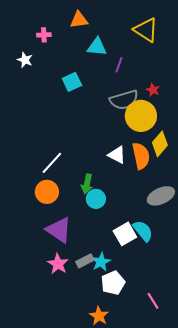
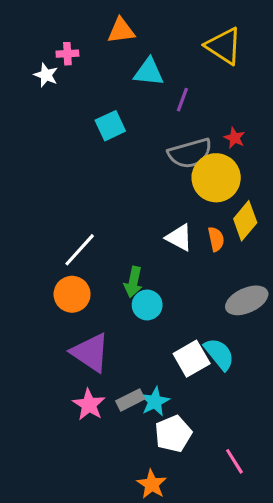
white star: (25, 60) -> (46, 75), moved
orange semicircle: (141, 156) -> (216, 239), size x0.6

